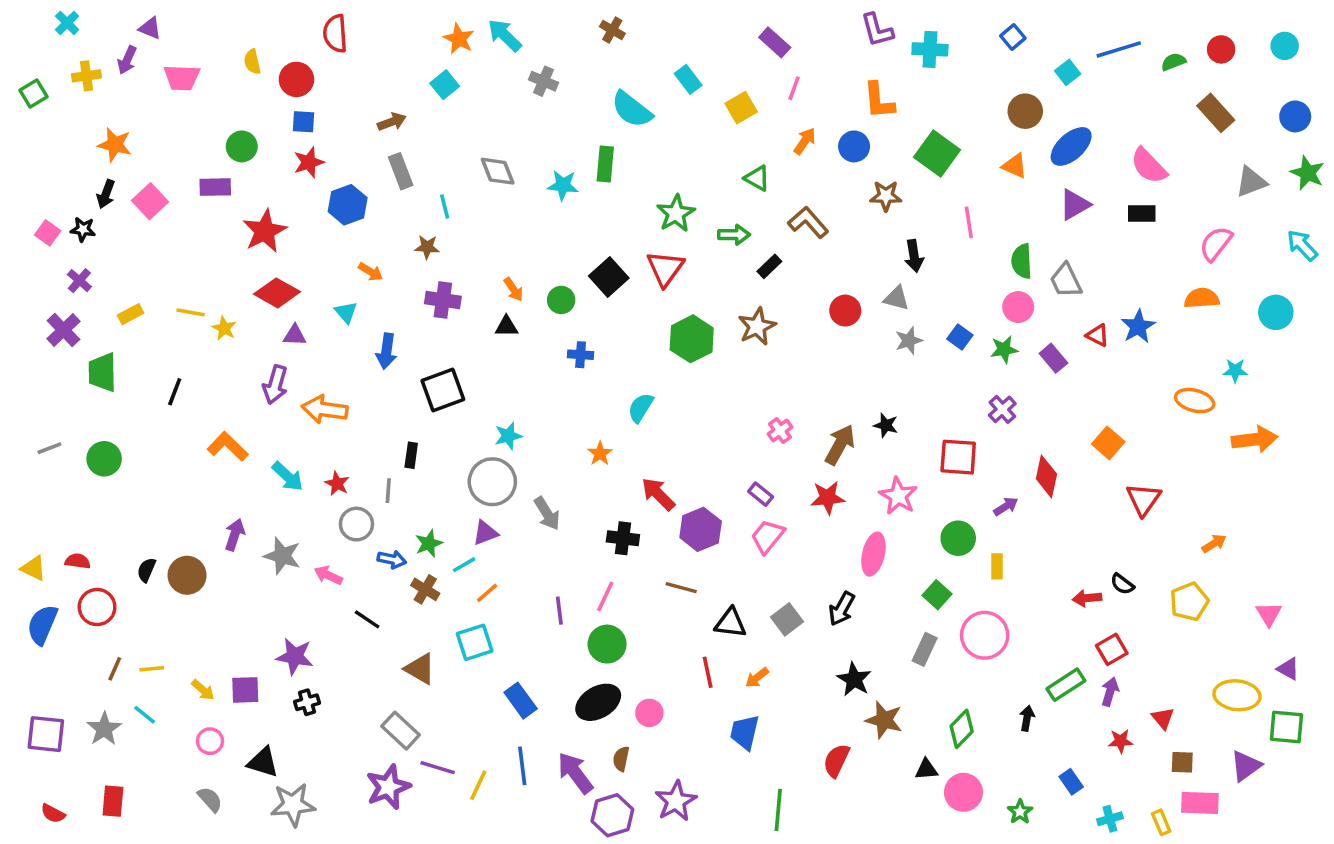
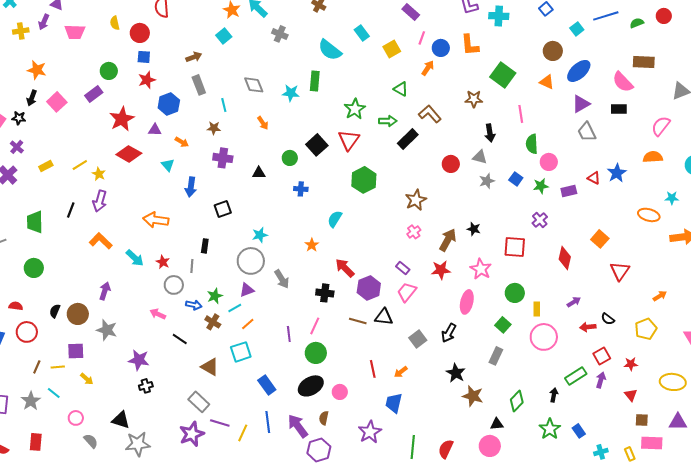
brown rectangle: (1216, 113) -> (644, 62), moved, turned -45
blue circle: (854, 146) -> (441, 48), moved
purple rectangle: (215, 187) -> (94, 94), turned -36
green semicircle: (1022, 261) -> (532, 144), moved
black rectangle: (769, 266) -> (408, 139), size x1.5
gray trapezoid: (1066, 281) -> (587, 132), moved
orange arrow: (513, 289) -> (263, 123), moved
yellow line: (191, 312) -> (80, 165), turned -42
brown star: (757, 326) -> (416, 200), moved
purple triangle: (295, 335) -> (155, 130), moved
purple rectangle: (1053, 358) -> (569, 191), turned -63
green trapezoid: (102, 372) -> (35, 222), moved
purple arrow: (275, 385) -> (100, 201), moved
black square: (443, 390) -> (223, 209), size x0.7
green circle: (104, 459) -> (34, 268), moved
purple arrow: (1006, 506) -> (574, 302), moved
gray star: (282, 556) -> (107, 330), moved
black triangle: (731, 623) -> (384, 317), moved
pink circle: (985, 635) -> (544, 337), moved
purple square: (245, 690) -> (76, 351), moved
pink circle: (210, 741) -> (76, 418), moved
red star: (1121, 741) -> (631, 364), moved
red semicircle: (836, 761) -> (446, 449), moved
purple triangle: (1246, 766) -> (678, 422), turned 36
pink circle: (963, 792) -> (490, 446), moved
purple star: (676, 801) -> (370, 432), moved
green star: (1020, 812) -> (550, 429), moved, size x1.5

